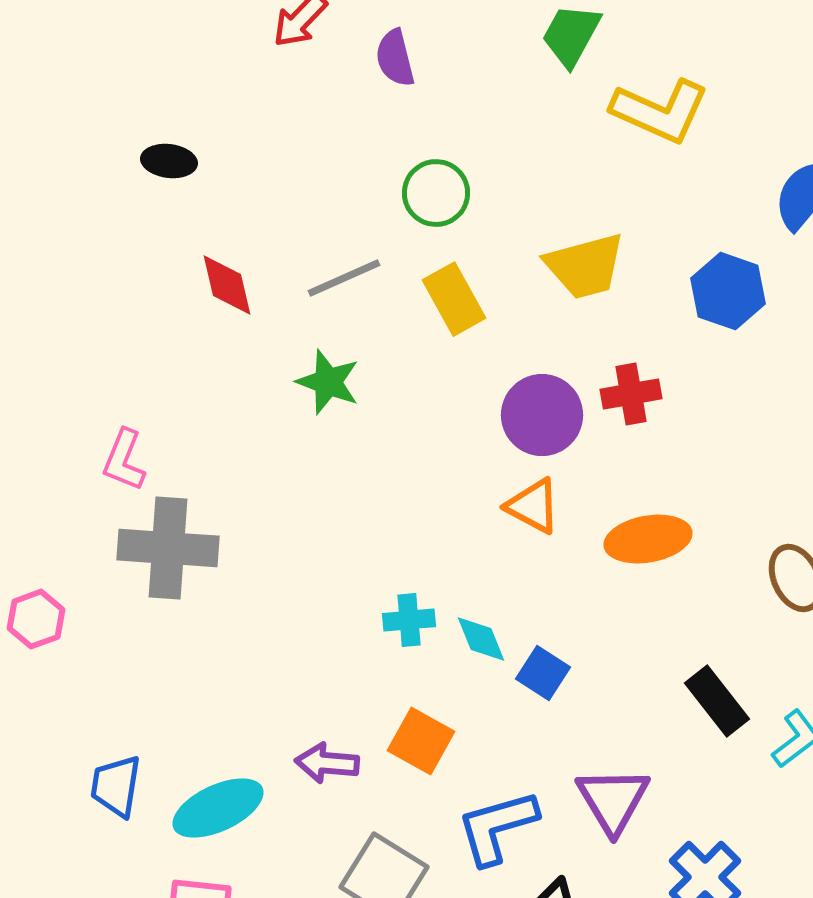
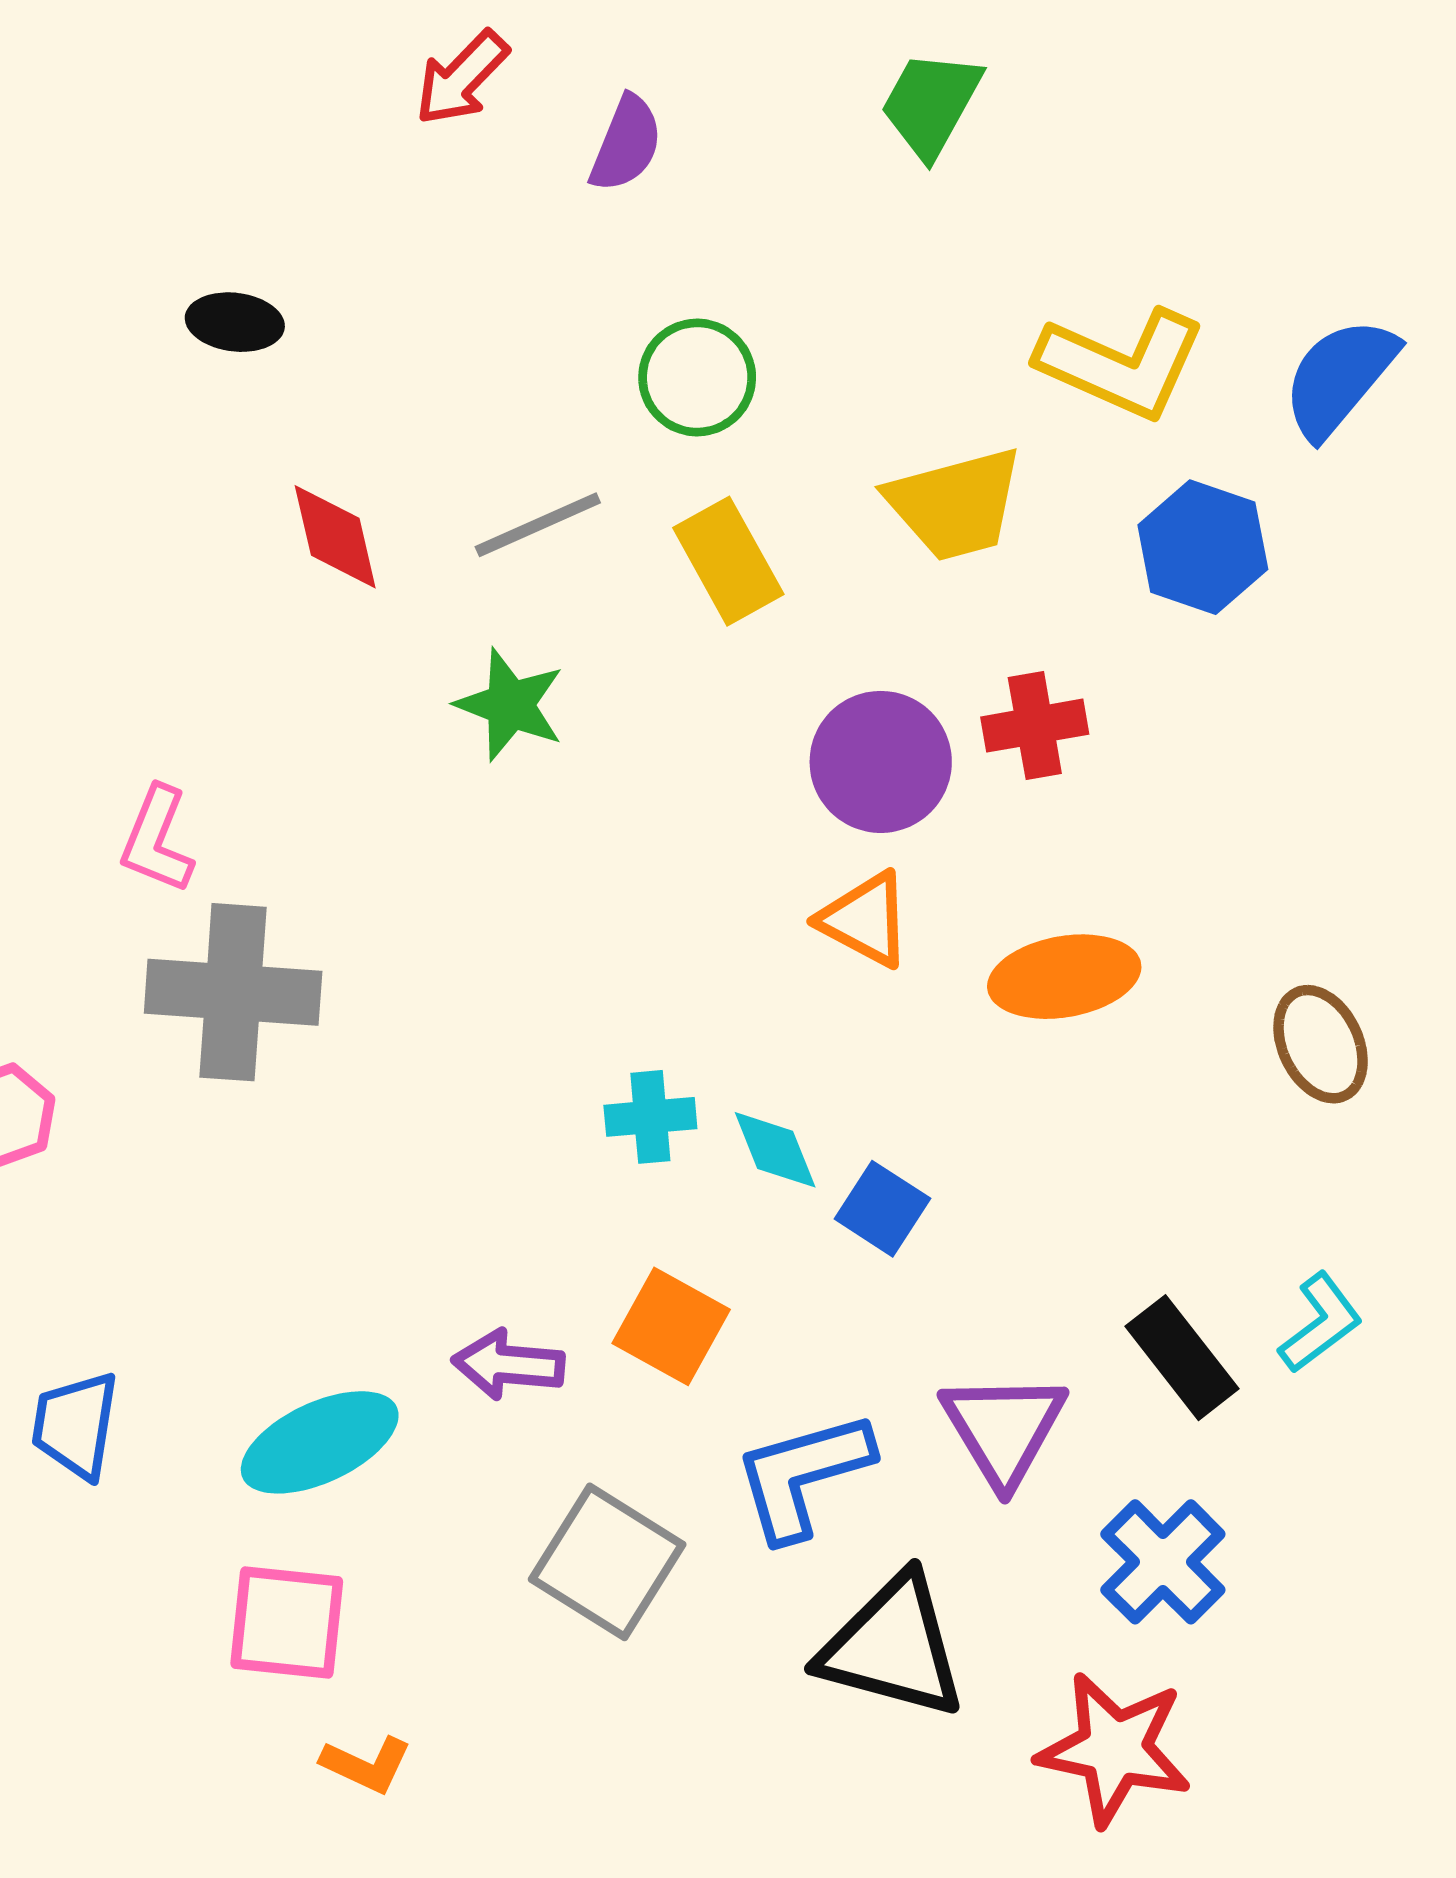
purple semicircle: (395, 58) -> (626, 144), turned -144
yellow L-shape: (660, 111) -> (1121, 364), moved
black rectangle: (717, 701) -> (1182, 1358), moved
blue trapezoid: (116, 786) -> (75, 1425), moved

